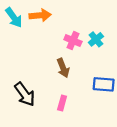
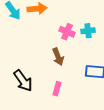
cyan cross: (96, 39) -> (88, 31), turned 32

